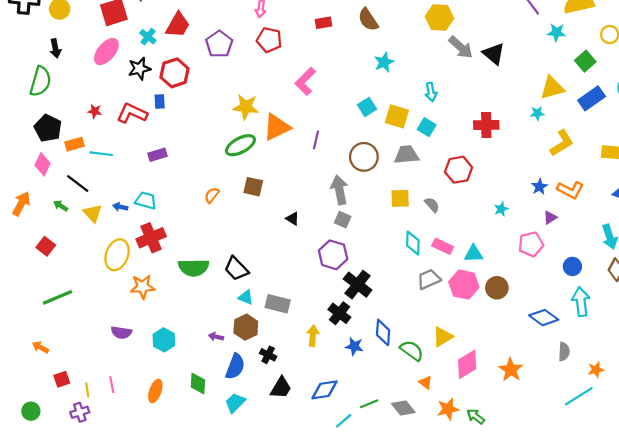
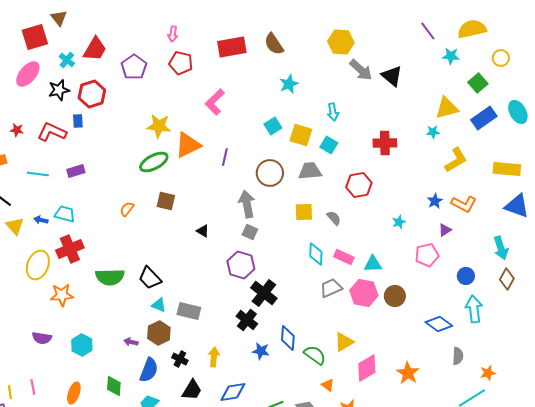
red rectangle: (323, 23) -> (232, 47), size x1.8
cyan line: (101, 154) -> (38, 174), moved
yellow arrow: (313, 336) -> (214, 357), moved

